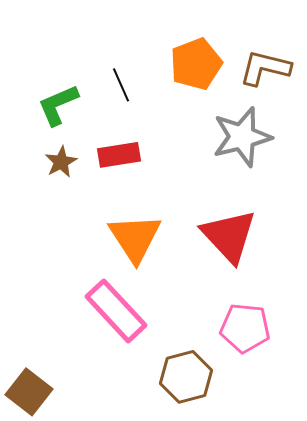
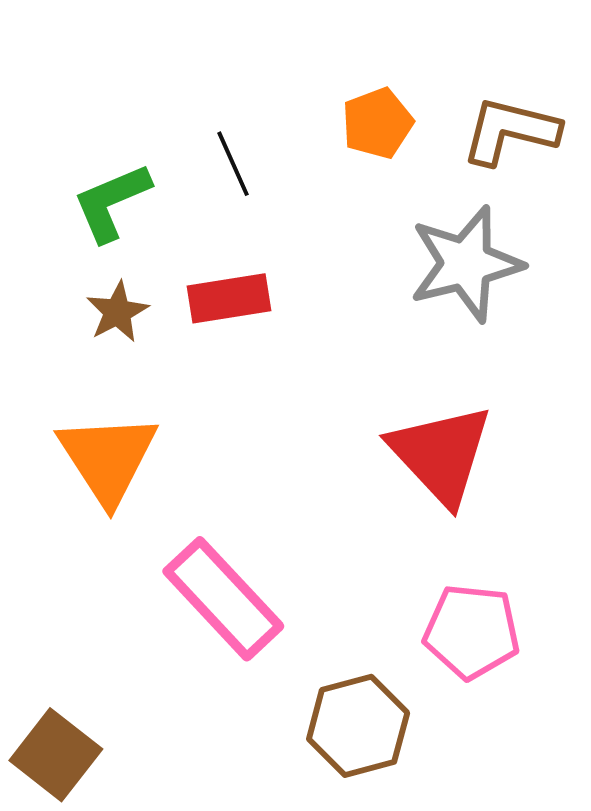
orange pentagon: (196, 64) -> (377, 123), size x0.7
orange triangle: (135, 238) -> (108, 458), moved

